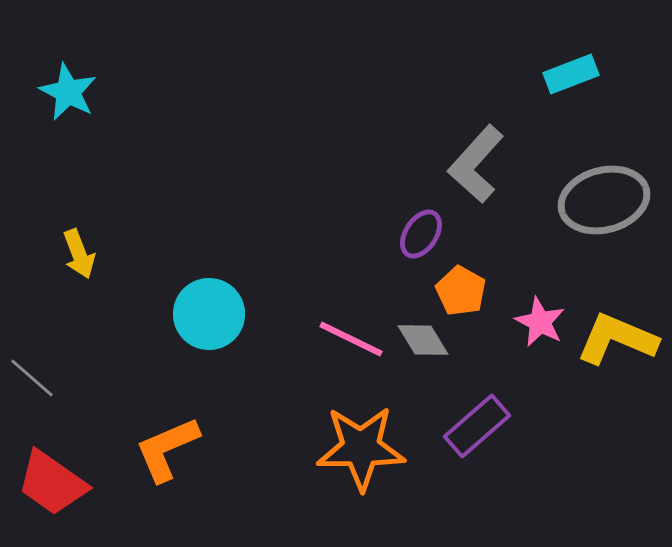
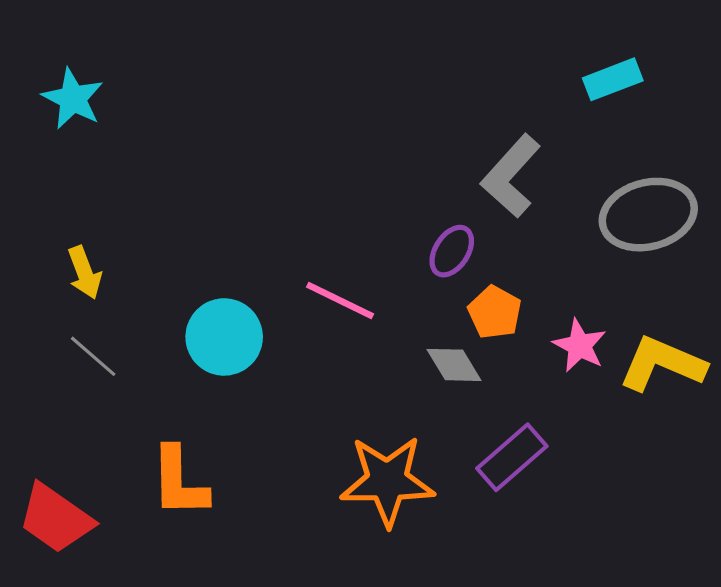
pink line: (351, 339) -> (340, 300), moved
gray line: (32, 378) -> (93, 356), moved
orange L-shape: (167, 449) -> (179, 482), turned -68

